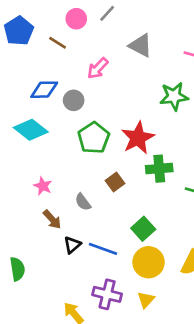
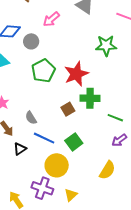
brown square: (115, 182) -> (68, 109), moved
blue line: (103, 249) -> (44, 138), moved
yellow circle: (149, 262) -> (57, 165), moved

